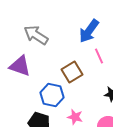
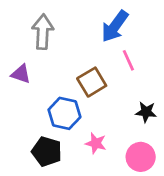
gray arrow: (36, 35) -> (43, 32), turned 60
purple triangle: (20, 66) -> (21, 74), size x0.7

